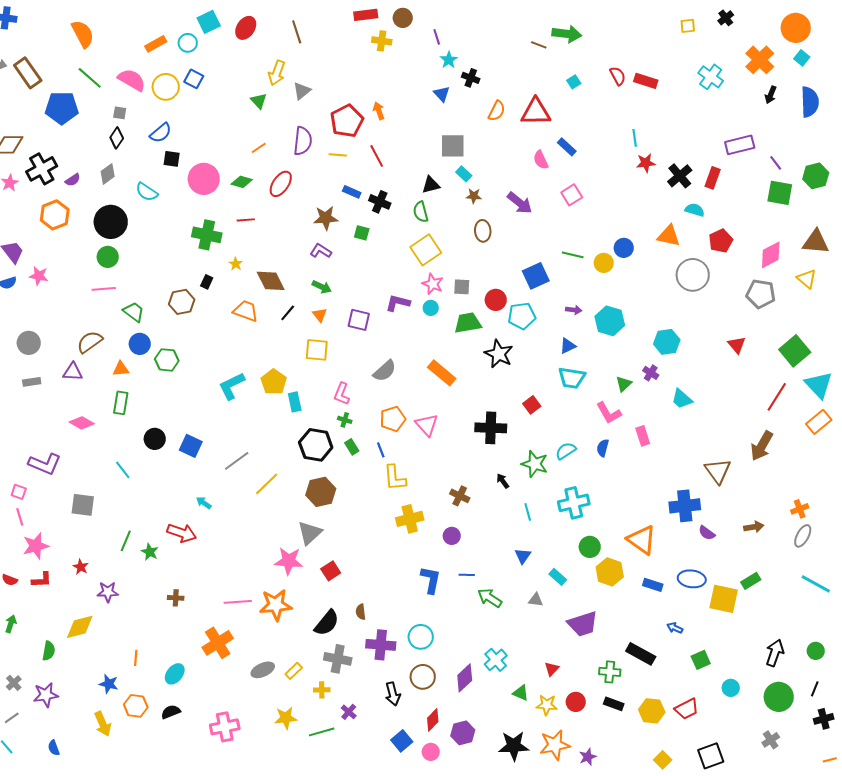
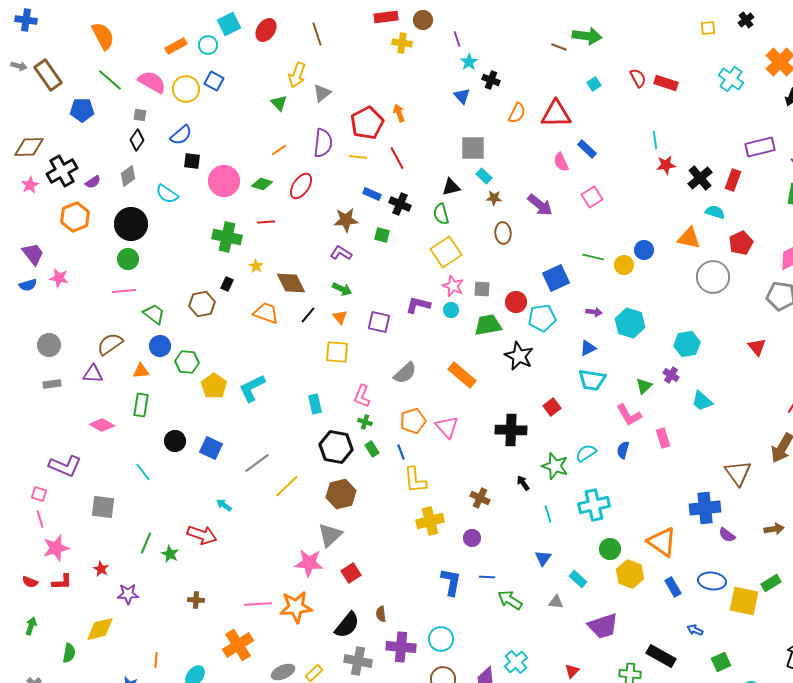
blue pentagon: (62, 108) -> (82, 110), size x0.7
yellow pentagon: (274, 382) -> (214, 386), moved
blue rectangle: (653, 585) -> (673, 587), turned 42

